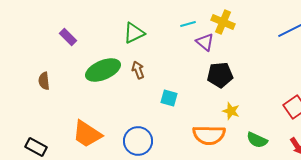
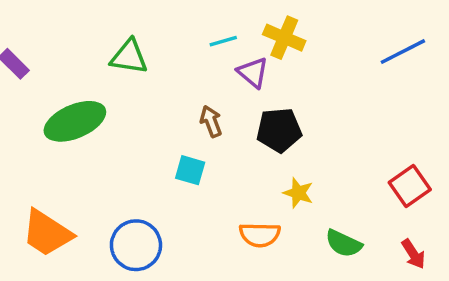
green triangle: (134, 33) -> (129, 57), turned 35
brown arrow: (138, 70) -> (211, 121), moved
orange semicircle: (209, 135) -> (260, 235), size x0.7

